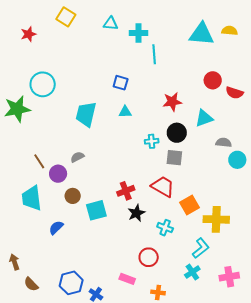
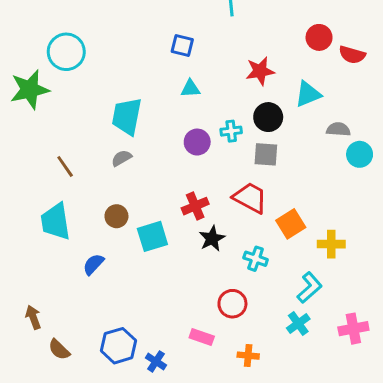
cyan trapezoid: (86, 114) -> (127, 116), moved
purple circle: (58, 174) -> (197, 142), moved
yellow cross: (216, 219) -> (331, 244), size x0.7

